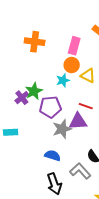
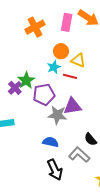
orange cross: (35, 42) -> (35, 27), moved, turned -30
pink rectangle: (74, 46) -> (67, 22), moved
red line: (86, 106) -> (70, 76), moved
gray star: (62, 129) -> (57, 115), turned 30

